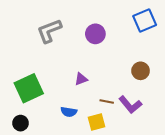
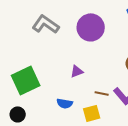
gray L-shape: (49, 31) -> (46, 24), turned 56
purple circle: (95, 34) -> (91, 27), size x1.4

